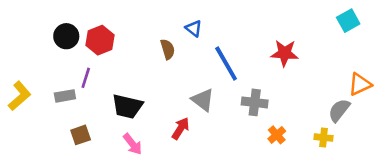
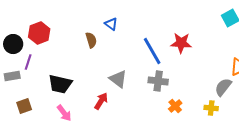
black circle: (66, 36) -> (13, 44), moved
blue line: (226, 63) -> (152, 51), moved

